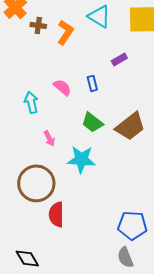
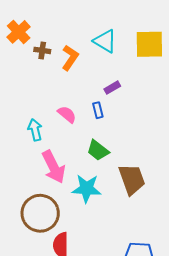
purple rectangle: (119, 59) -> (112, 88), moved
brown trapezoid: (130, 126) -> (132, 179), moved, turned -72
pink arrow: (49, 138) -> (54, 167), size x2.0

